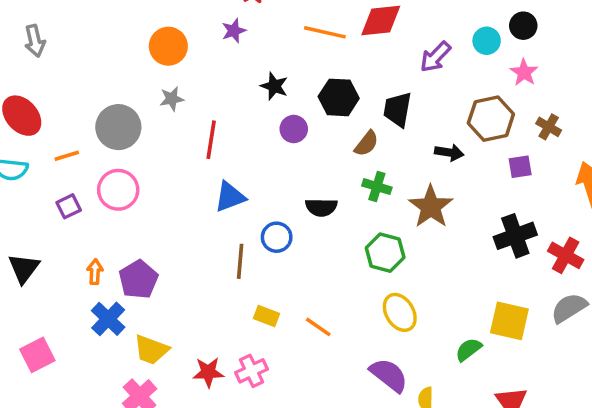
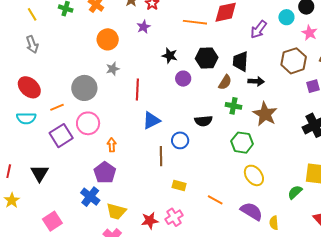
black arrow: (449, 153) -> (256, 81), moved
purple square: (69, 206) -> (61, 136), size x1.6
orange arrow: (95, 272) -> (112, 145), moved
orange line: (318, 327) -> (215, 200), moved

